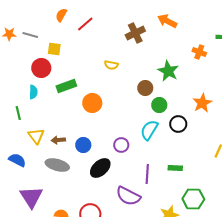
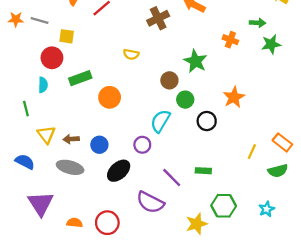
cyan semicircle: (149, 130) -> (160, 121), moved
purple line: (147, 174) -> (172, 177), turned -48

